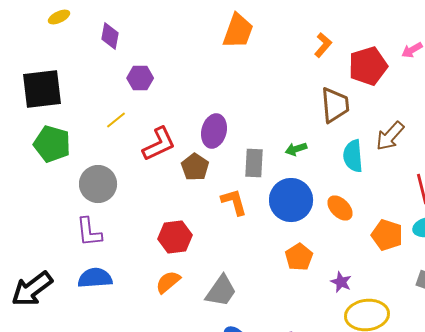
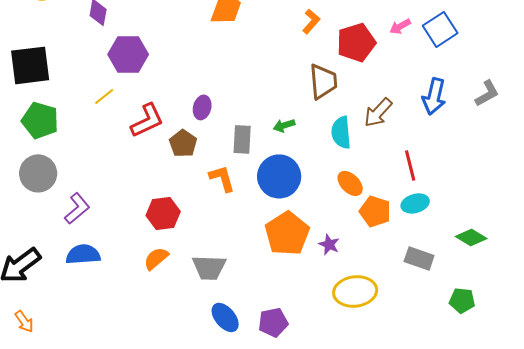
purple hexagon: (140, 78) -> (128, 54), size x1.5
purple ellipse: (214, 131) -> (202, 107), size x0.7
gray circle: (98, 184) -> (38, 173), moved
orange ellipse: (340, 208) -> (350, 183), moved
purple L-shape: (89, 232) -> (77, 208), turned -124
orange pentagon: (299, 257) -> (287, 233), size x1.6
purple star: (341, 282) -> (329, 244), moved
gray trapezoid: (221, 291) -> (209, 267), turned 57

